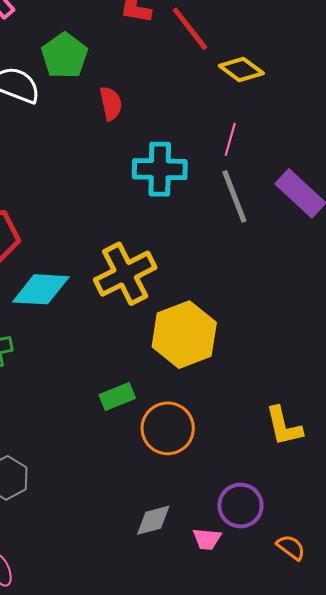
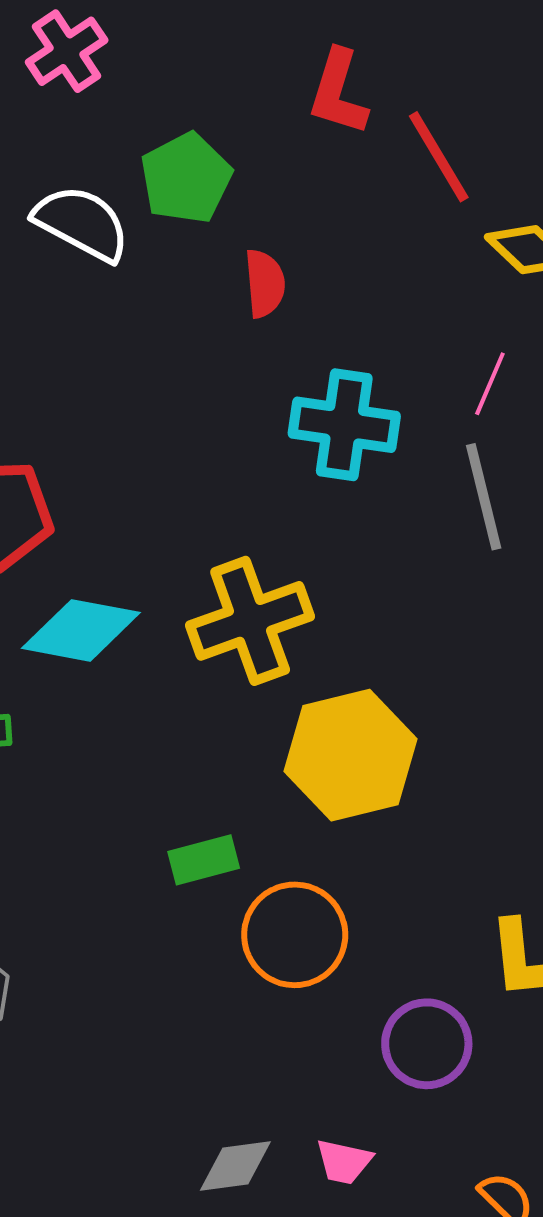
purple circle: (240, 506) -> (427, 1044), moved
gray diamond: (153, 520) -> (235, 1166), moved

